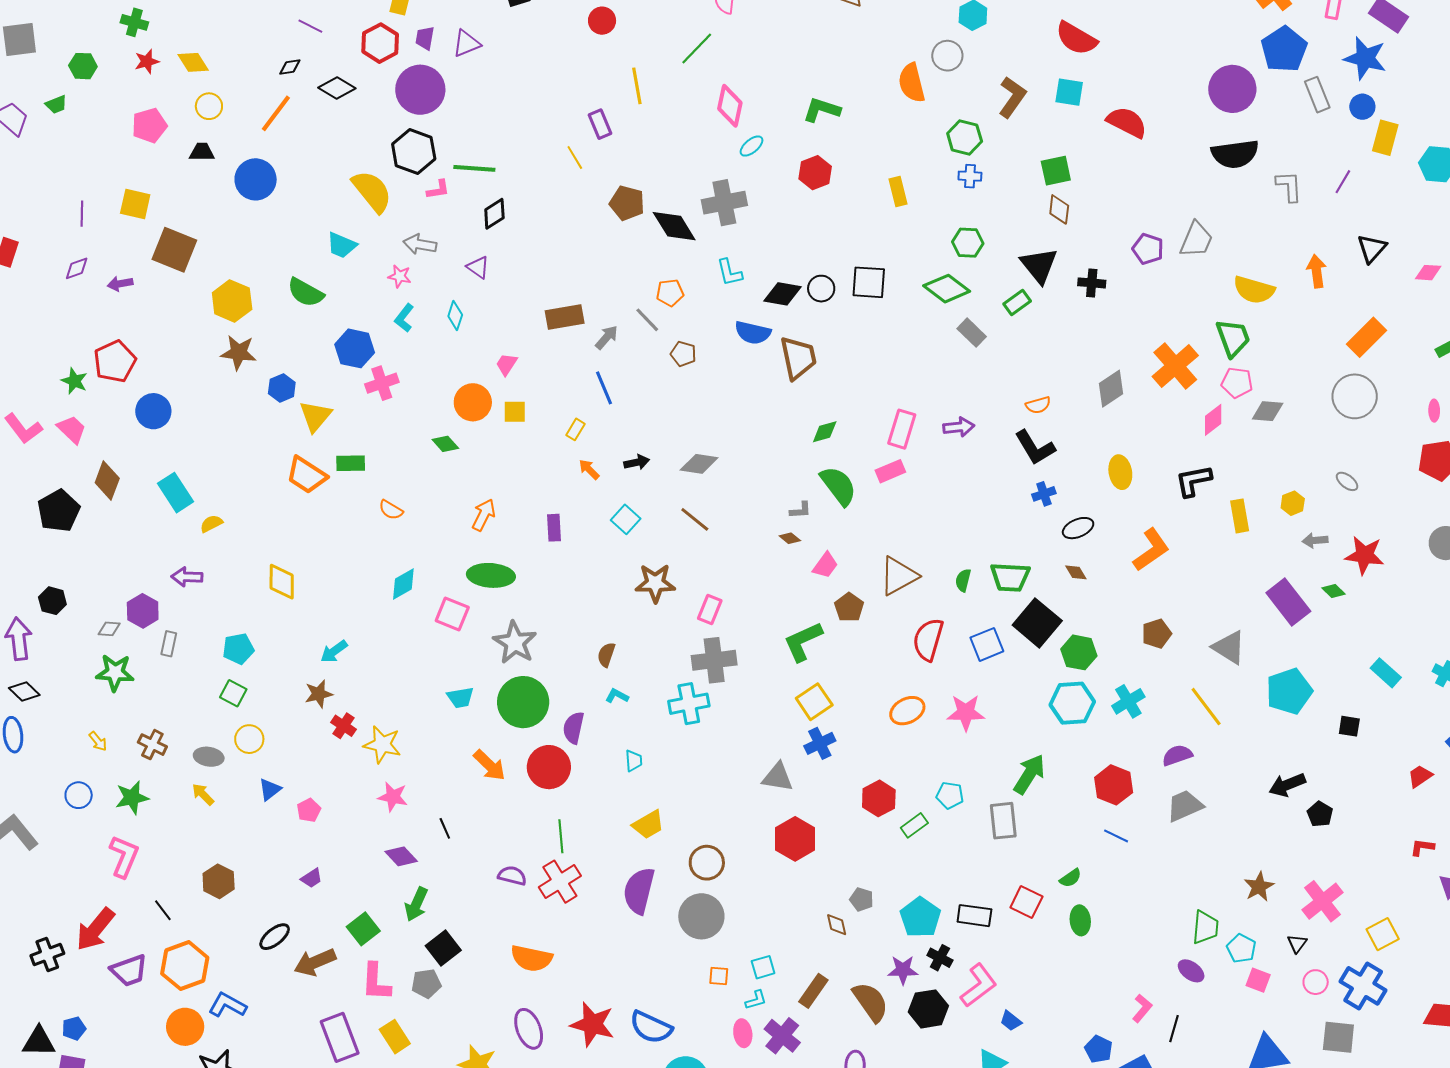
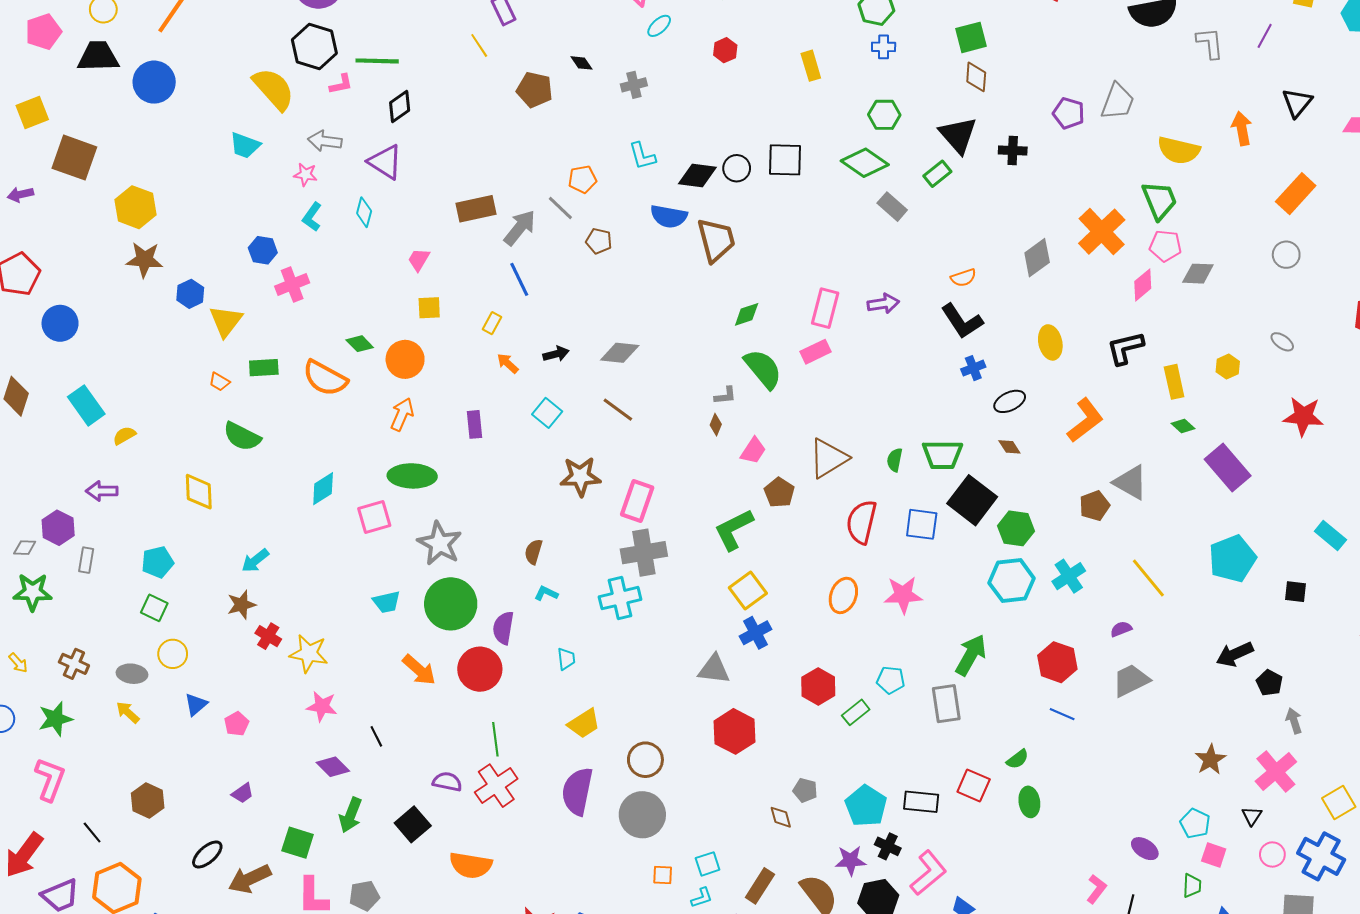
black trapezoid: (202, 152) -> (98, 56), size x1.6
red hexagon: (815, 173) -> (725, 50), size x0.7
gray cross: (724, 203) -> (634, 85), size x0.6
yellow square: (135, 204) -> (32, 113), turned -32
black diamond: (674, 226) -> (582, 63), moved, size x0.5
purple triangle: (478, 267) -> (385, 162), size x1.5
green semicircle: (306, 292) -> (242, 436), moved
gray arrow: (607, 337) -> (520, 228), size x1.4
blue hexagon: (355, 348) -> (263, 250), size x0.7
gray circle: (1355, 396) -> (1286, 255), size x0.6
orange circle: (473, 402) -> (405, 359), moved
orange trapezoid: (306, 475) -> (219, 382), size x0.5
orange semicircle: (391, 510) -> (325, 378), moved, size x1.8
brown diamond: (790, 538) -> (716, 425), turned 75
gray arrow: (1315, 540) -> (1294, 721), moved, turned 80
green diamond: (1334, 591) -> (1183, 426), moved
pink rectangle: (710, 609) -> (637, 501), size x1.4
pink square: (452, 614) -> (374, 517), turned -36
blue square: (987, 644) -> (922, 524), turned 32
gray triangle: (1229, 647) -> (1131, 482), moved
orange ellipse: (907, 711) -> (843, 595), turned -40
purple semicircle: (1177, 755) -> (1121, 629), size x0.7
green trapezoid: (1205, 927) -> (1192, 886), moved, size x0.7
green square: (363, 929) -> (298, 843), turned -32
black square: (443, 948) -> (413, 824), moved

